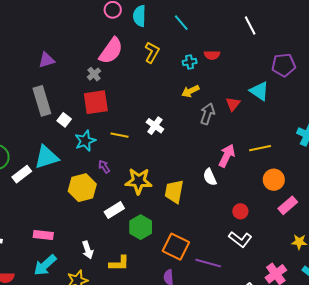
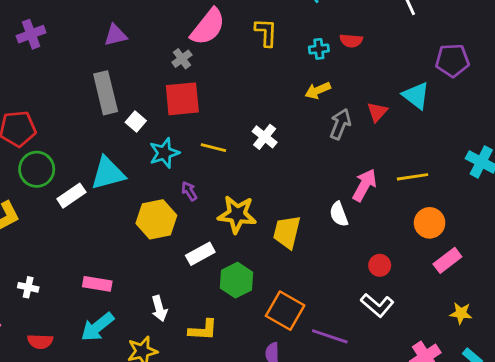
yellow L-shape: (152, 52) -> (266, 32), turned -30

